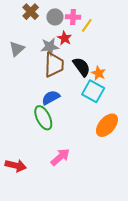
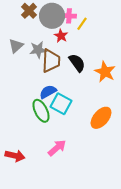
gray circle: (55, 17) -> (52, 16), size x1.6
gray star: (50, 47) -> (38, 50), moved
orange star: (98, 73) -> (105, 72), moved, size x1.5
cyan square: (93, 91) -> (61, 104), moved

